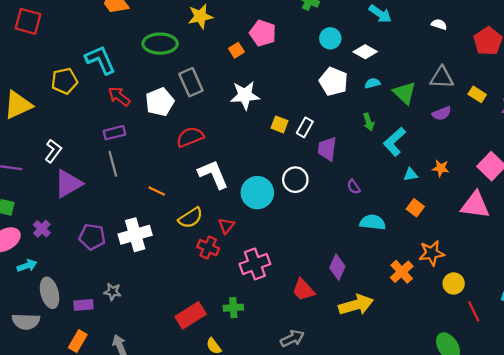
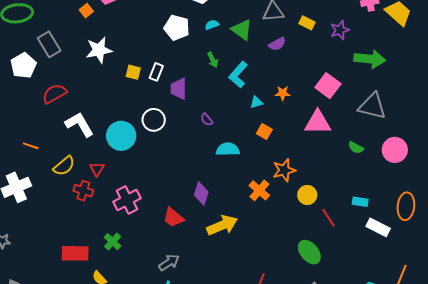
green cross: (233, 308) -> (113, 242), turned -36
red rectangle: (191, 315) -> (75, 253), turned 40

